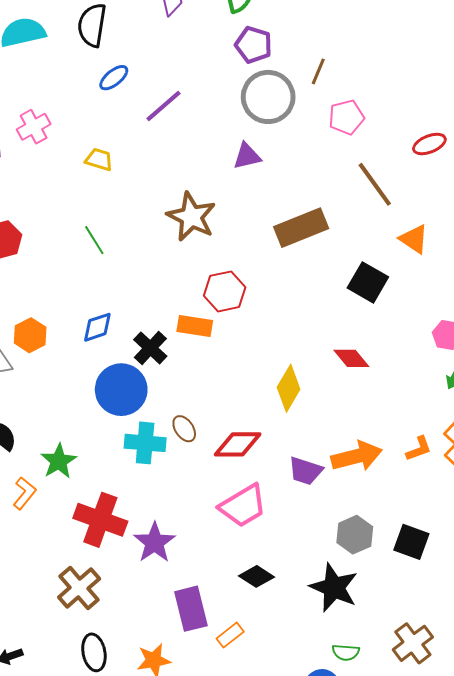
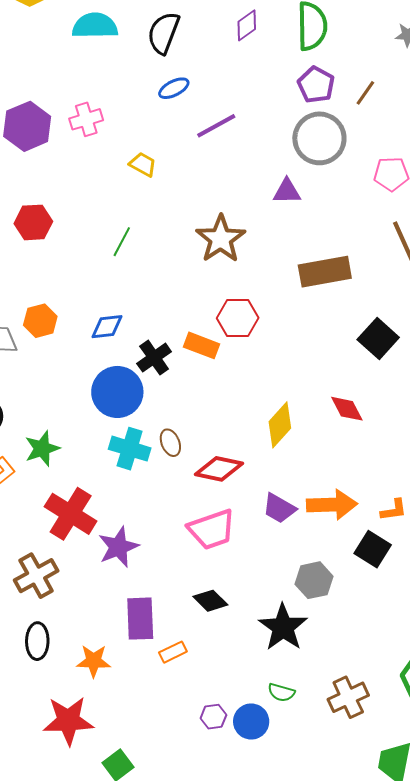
brown line: (318, 71) -> (365, 93), moved
green line: (94, 240) -> (122, 242), turned 48
black square: (411, 542) -> (373, 549), moved

